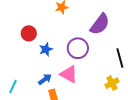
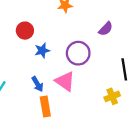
purple semicircle: (100, 24) -> (106, 29), size x0.6
blue arrow: (45, 79) -> (37, 84), turned 88

